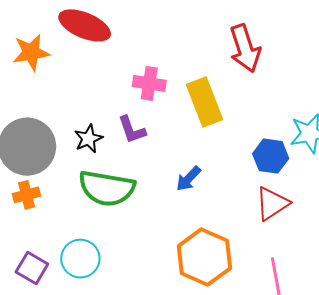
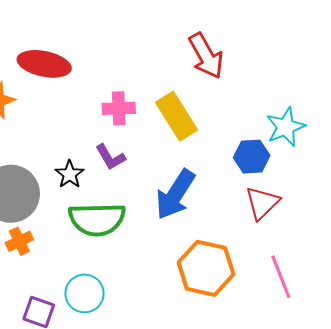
blue arrow: (188, 179) -> (175, 194), size x1.8

